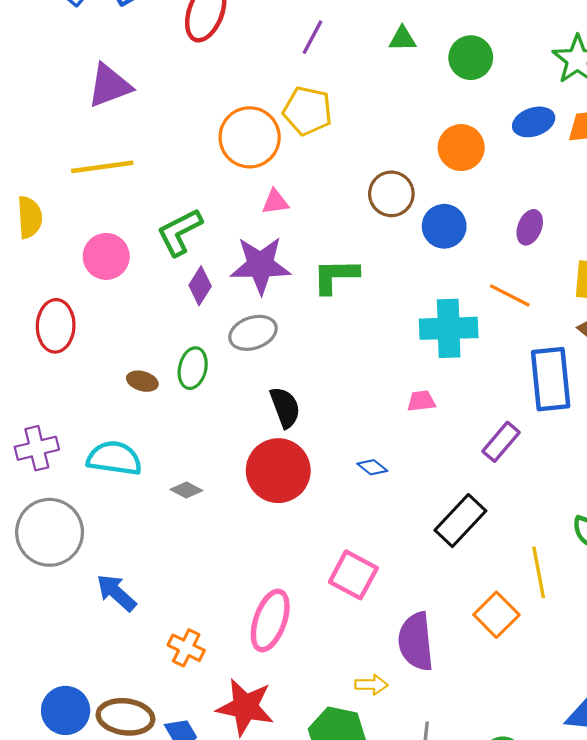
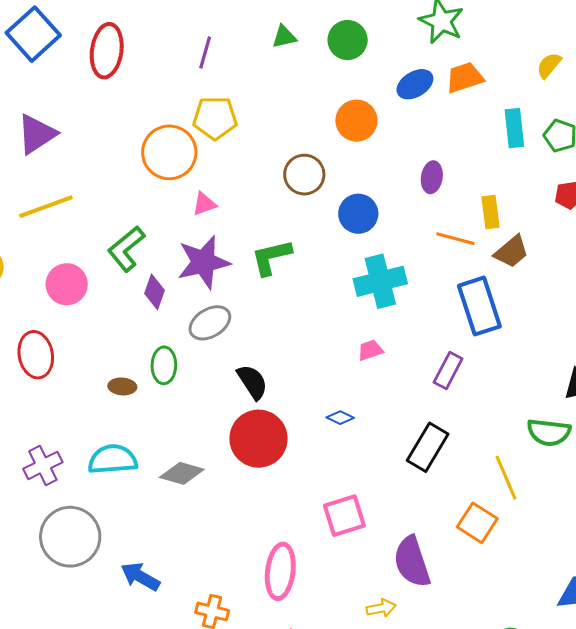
blue circle: (444, 226) -> (358, 214), moved
orange line: (510, 295) -> (455, 239), moved
gray diamond: (186, 490) -> (182, 473), size x1.5
pink square: (353, 575) -> (344, 516), turned -33

